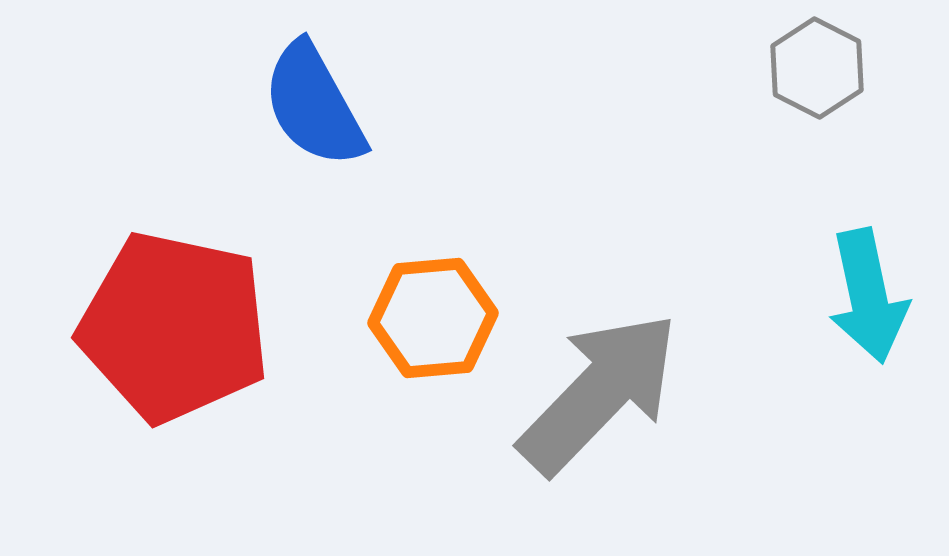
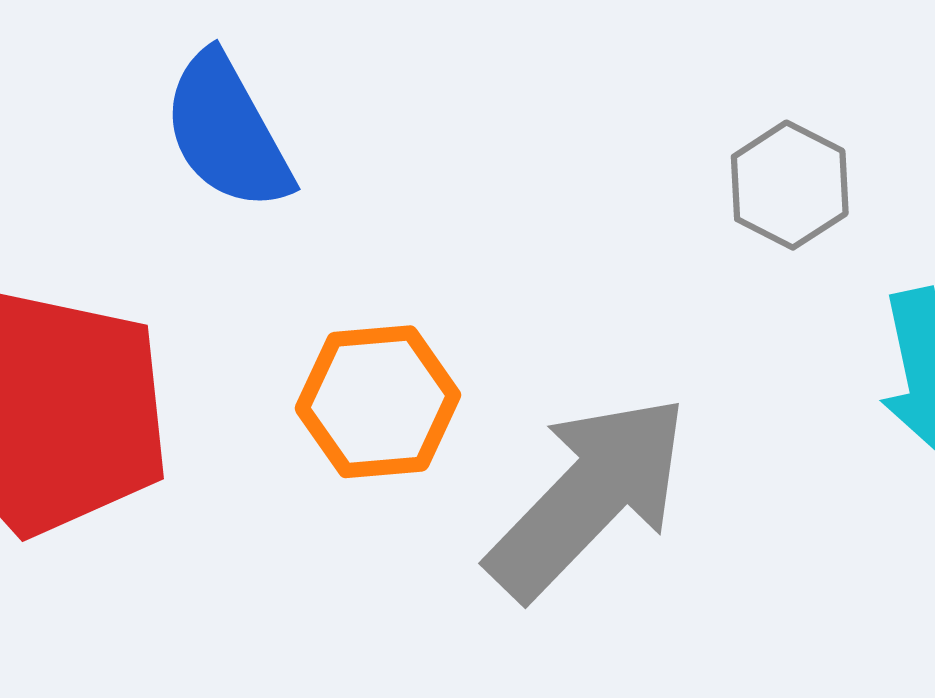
gray hexagon: (817, 68) -> (790, 185), moved

